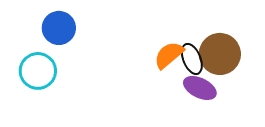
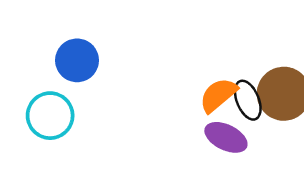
purple ellipse: (200, 88) -> (226, 137), moved

